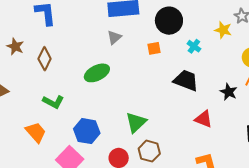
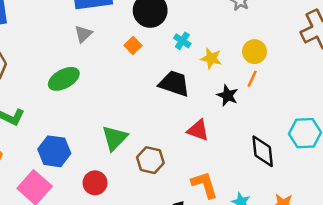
yellow star: (223, 30) -> (211, 58), moved
orange square: (154, 48) -> (133, 46), turned -32
brown hexagon: (149, 151) -> (150, 160), moved

